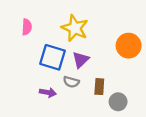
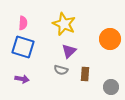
blue square: (53, 57) -> (23, 47), moved
purple arrow: (48, 92) -> (22, 79), moved
gray circle: (118, 102) -> (111, 87), moved

